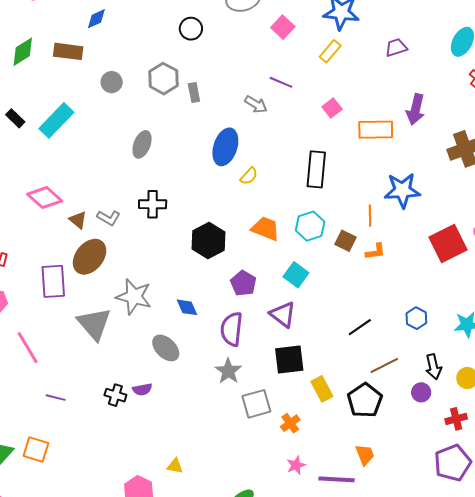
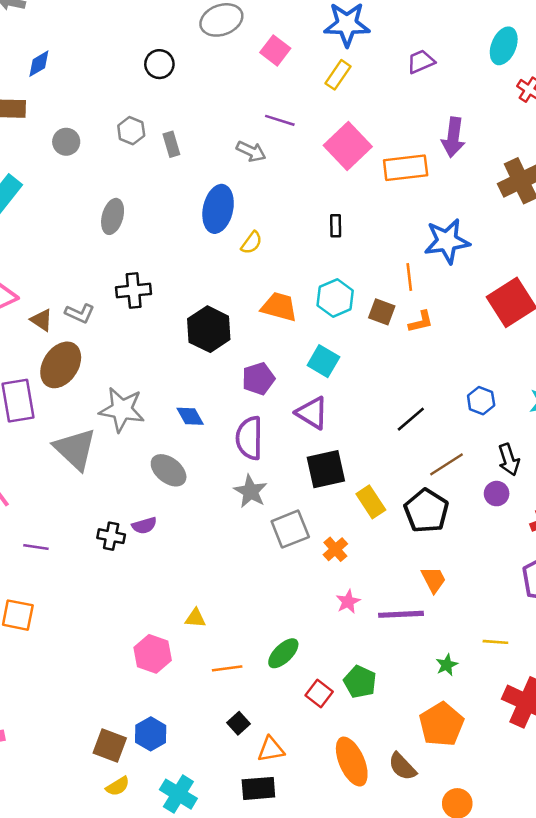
gray hexagon: (163, 79) -> (131, 131), size x0.7
pink square: (332, 108) -> (348, 146), size x1.8
black rectangle: (316, 169) -> (336, 226), size x0.5
purple pentagon: (243, 283) -> (258, 379), turned 30

